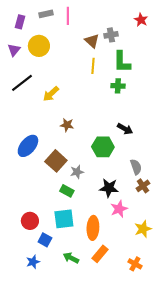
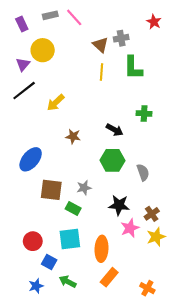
pink line: (68, 16) -> (74, 17), turned -42
purple rectangle: (20, 22) -> (22, 24), turned -40
purple triangle: (14, 50) -> (23, 64), moved
green cross: (118, 86) -> (144, 113), moved
black arrow: (125, 129) -> (115, 130), moved
brown square: (56, 161) -> (51, 190), moved, turned -35
gray semicircle: (136, 167) -> (143, 172), moved
brown cross: (143, 186) -> (152, 214), moved
yellow star: (143, 229) -> (156, 237), moved
green arrow: (71, 258) -> (68, 282), moved

